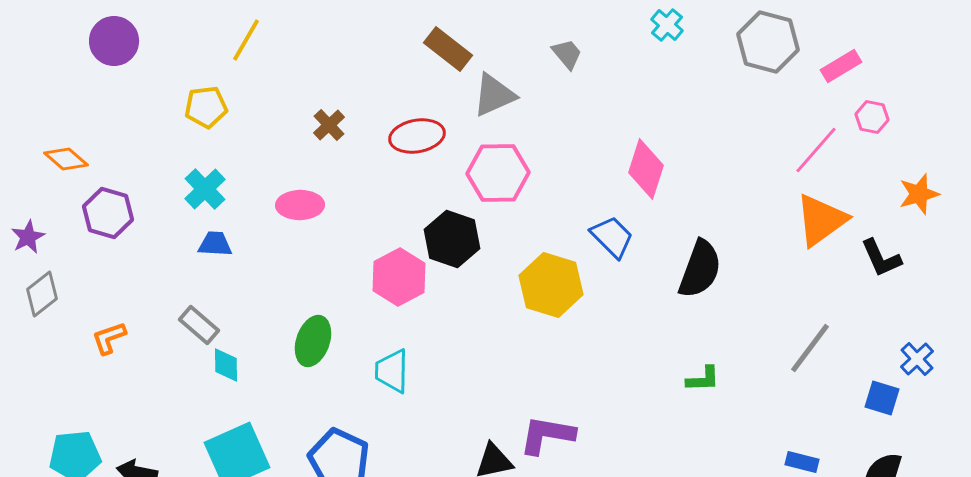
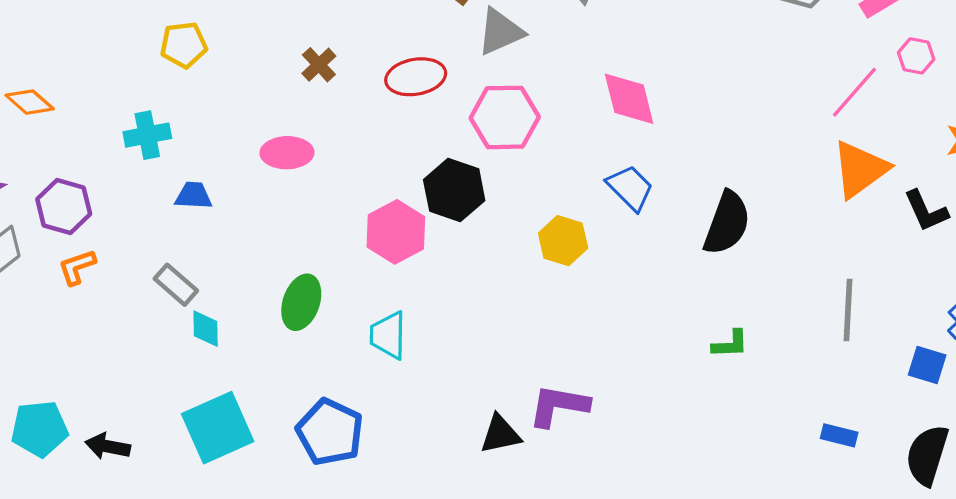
pink diamond: (646, 169) -> (629, 99), moved, turned -32
cyan cross: (205, 189) -> (147, 135), moved, turned 33
purple hexagon: (108, 213) -> (64, 207), moved
yellow hexagon: (551, 285) -> (563, 241), size x0.7
orange L-shape: (109, 338) -> (77, 267), moved
gray line: (810, 348) -> (848, 310), turned -34

